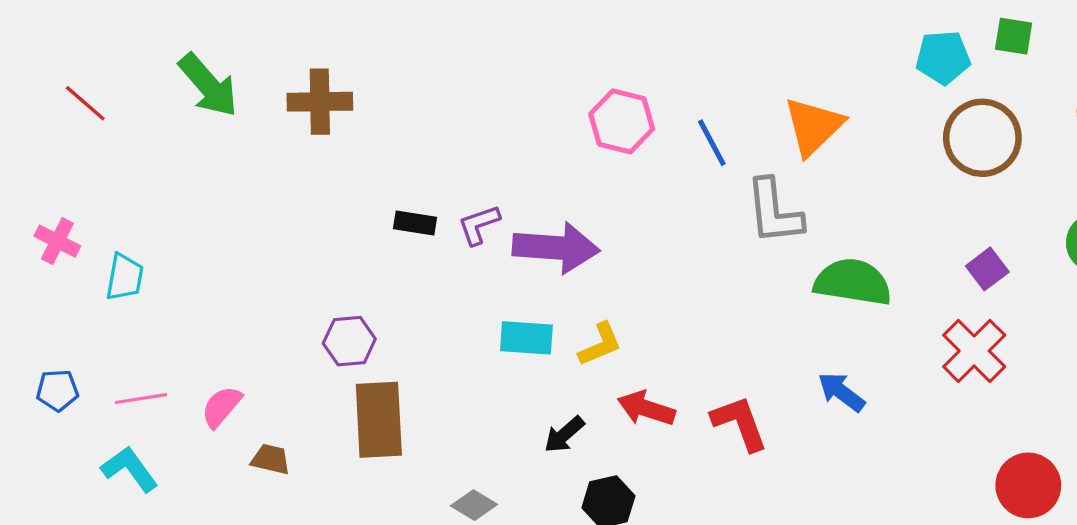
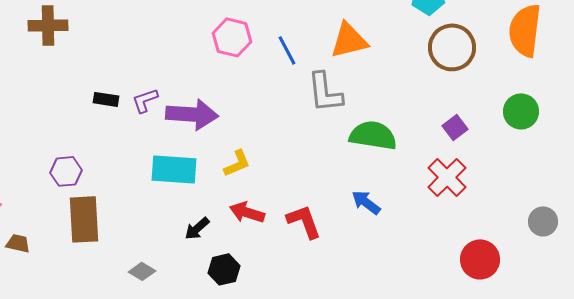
orange triangle: (813, 126) -> (349, 40), turned 30
cyan rectangle: (526, 338) -> (174, 169), size x1.4
yellow L-shape: (600, 344) -> (237, 163), moved

